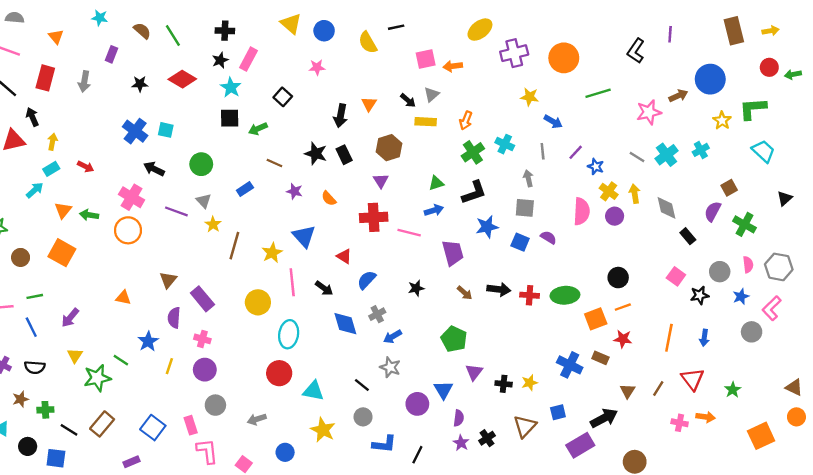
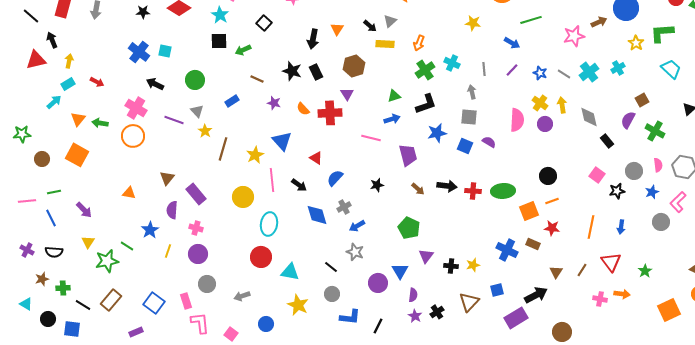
blue arrow: (553, 122) -> (512, 43), moved
blue star: (596, 167) -> (540, 73), moved
red cross: (374, 217) -> (330, 113), moved
purple arrow: (70, 318) -> (84, 210), turned -84

